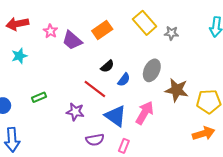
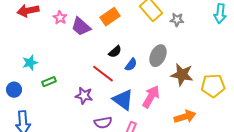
cyan star: (19, 56) -> (30, 63), moved
orange arrow: (204, 134) -> (185, 117), moved

